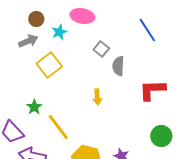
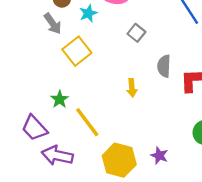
gray arrow: (28, 41) -> (53, 24), turned 78
gray semicircle: (118, 66) -> (164, 66), moved

